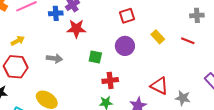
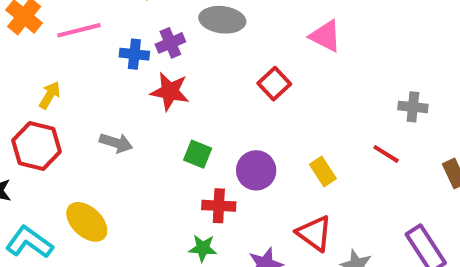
red square: (127, 16) -> (274, 84), turned -35
yellow rectangle: (158, 37) -> (323, 172), moved
yellow arrow: (18, 41) -> (50, 95), turned -40
purple circle: (125, 46) -> (256, 170), moved

